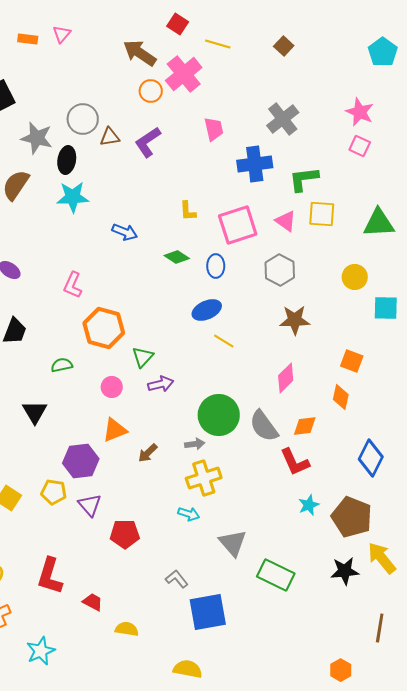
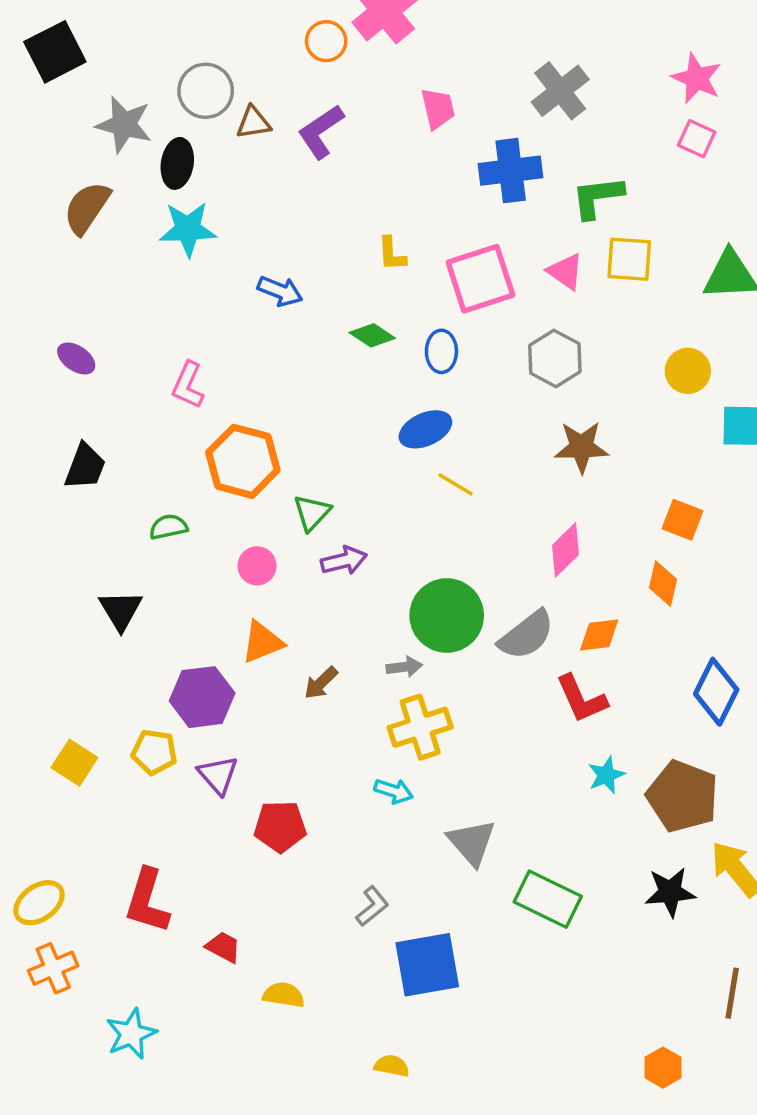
gray semicircle: (264, 426) -> (526, 635), turned -92
gray L-shape: (177, 579) -> (372, 906), turned 90
yellow semicircle: (188, 669) -> (392, 1066), size x0.7

